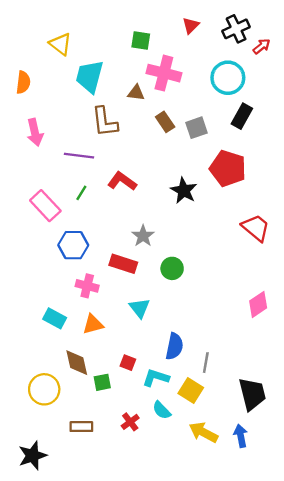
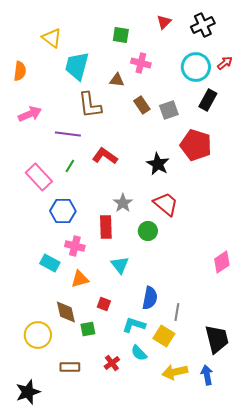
red arrow: (262, 46) -> (225, 63), moved
pink cross: (164, 73) -> (141, 63), size x0.7
pink arrow: (35, 132) -> (30, 114), turned -100
red trapezoid: (256, 228) -> (166, 204), moved
red rectangle: (123, 264) -> (106, 227), turned 70
cyan rectangle: (55, 318) -> (50, 263), moved
red square: (128, 363) -> (104, 304), moved
yellow arrow: (203, 432) -> (175, 372), turned -40

